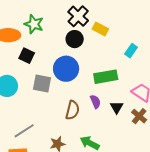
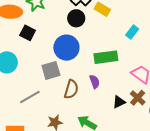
gray square: (42, 84) -> (51, 70), moved, turned -30
black triangle: (117, 107) -> (119, 102), moved, turned 32
gray line: (24, 131) -> (30, 97), moved

